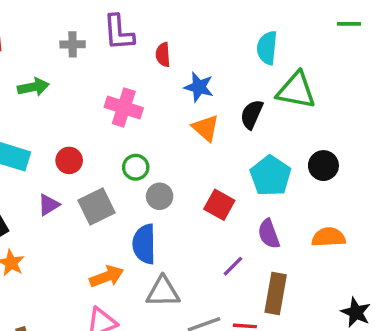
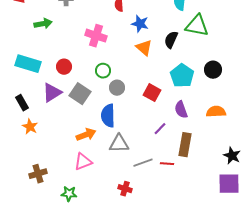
purple triangle: (49, 205) -> (52, 93), size x1.5
gray square: (96, 206) -> (80, 94), turned -30

